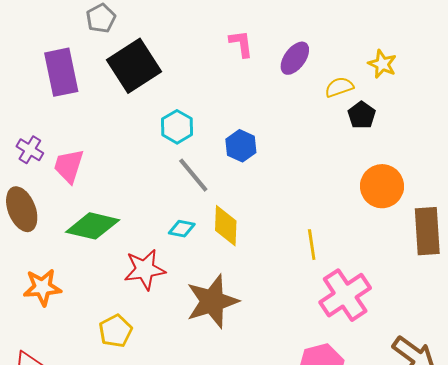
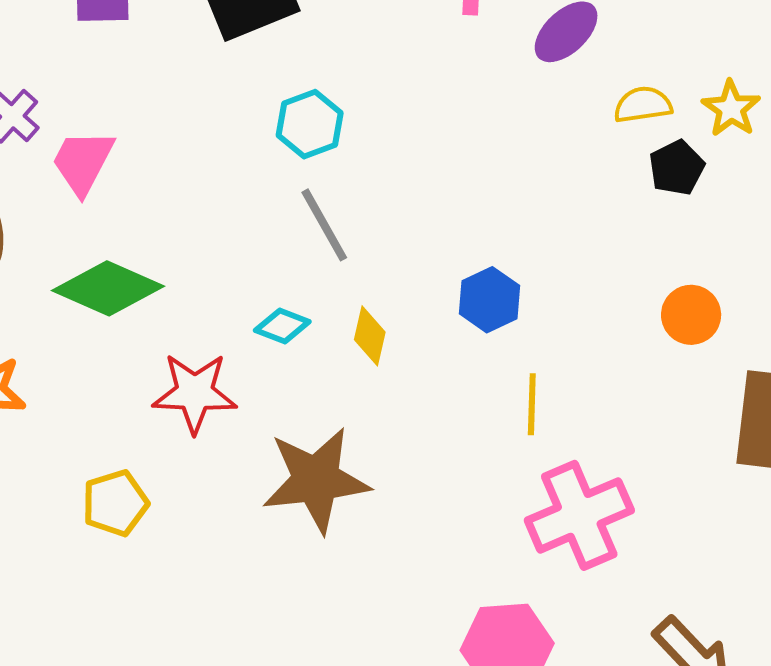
yellow star: (382, 64) -> (731, 109), moved
blue hexagon: (241, 146) -> (490, 300), moved
orange circle: (382, 186) -> (691, 315), size x0.7
yellow diamond: (226, 226) -> (370, 336), size x0.7

